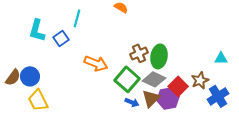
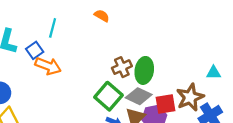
orange arrow: (96, 63) -> (48, 66), moved
brown star: (200, 80) -> (190, 97), size x1.4
red square: (178, 86) -> (165, 104), turned 36

